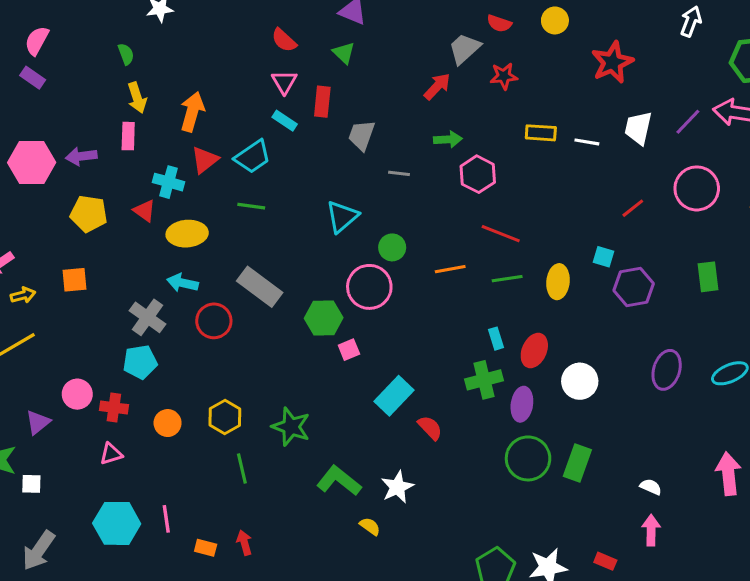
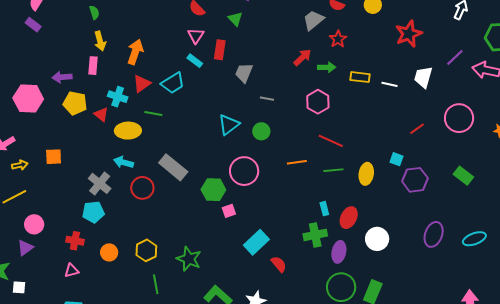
red star: (504, 76) -> (338, 39), turned -30
red arrow: (437, 87) -> (302, 57), moved
purple line: (688, 122) -> (455, 58), moved
green arrow: (448, 139) -> (327, 67), moved
pink hexagon: (32, 163) -> (28, 98), moved
green line: (251, 206) -> (153, 114), moved
yellow pentagon: (89, 214) -> (75, 103), moved
green circle: (392, 247) -> (261, 131), moved
green rectangle: (708, 277) -> (463, 176), turned -48
pink circle: (77, 394) -> (34, 224), moved

